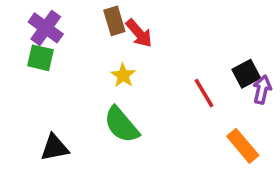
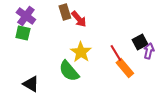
yellow star: (123, 75) -> (81, 52), moved, size x1.5
orange rectangle: (243, 146) -> (125, 68), moved
black triangle: (55, 148) -> (31, 84), turned 42

